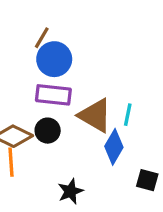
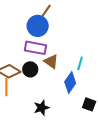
brown line: (42, 38) -> (46, 11), moved
brown triangle: (95, 115) -> (51, 61), moved, size x0.7

